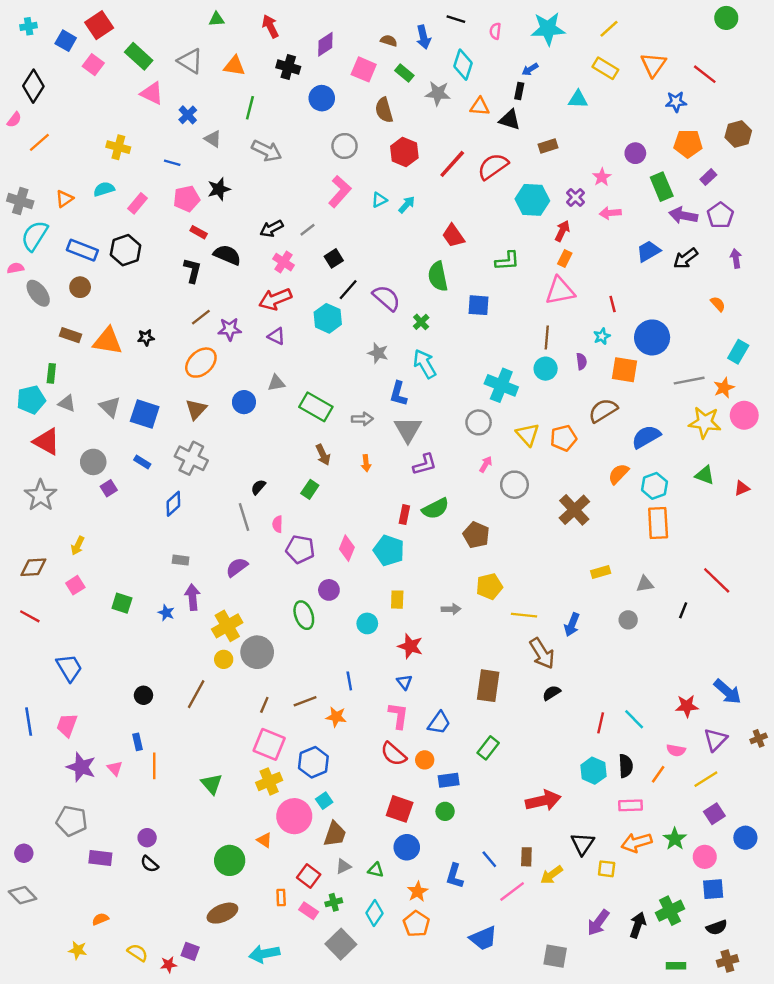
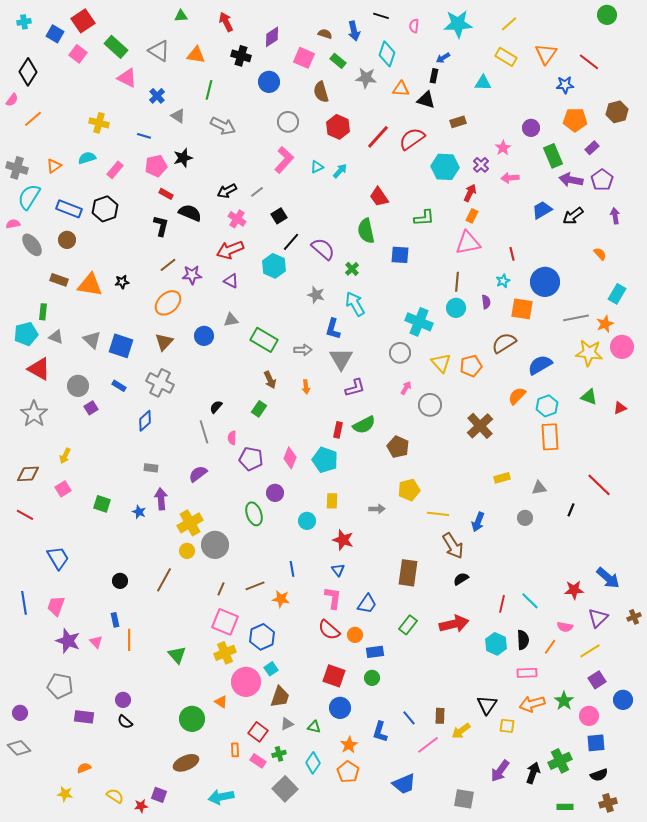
red arrow: (543, 801) -> (454, 624), moved

